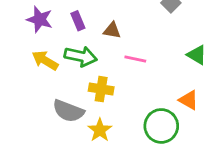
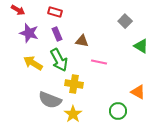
green triangle: (197, 55) -> (141, 46), moved
green arrow: (81, 56) -> (59, 60), turned 50
green circle: (161, 126) -> (118, 111), size x0.7

